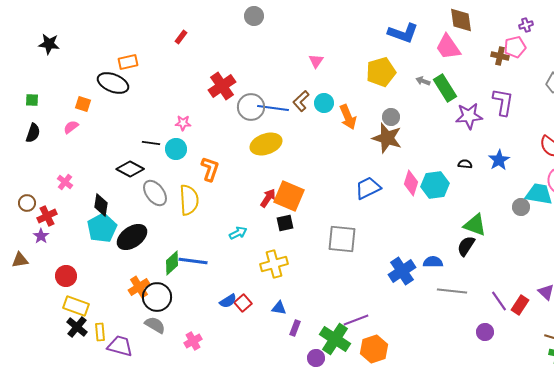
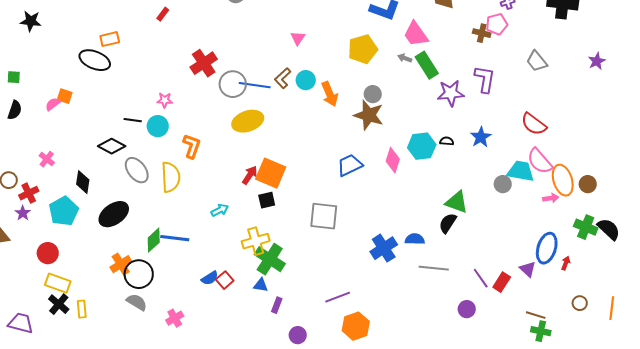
pink trapezoid: (448, 47) -> (416, 34), moved
orange square: (83, 104) -> (65, 96), moved
cyan hexagon: (435, 185) -> (422, 146), moved
cyan pentagon: (102, 228) -> (64, 211), moved
green cross: (335, 339) -> (270, 259), moved
purple trapezoid: (120, 346) -> (21, 323), moved

